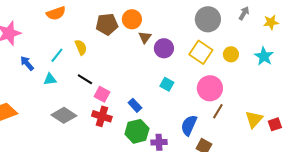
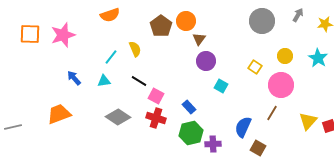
brown pentagon: (107, 24) -> (161, 26), turned -30
purple circle: (164, 48) -> (206, 61), moved
yellow square: (201, 52) -> (255, 67), moved, size x0.6
blue arrow: (27, 63) -> (74, 78), moved
pink circle: (210, 88) -> (281, 85), moved

